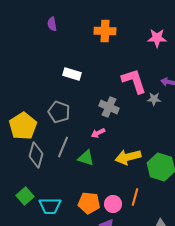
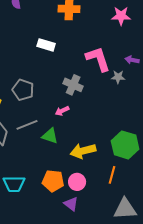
white rectangle: (72, 74) -> (46, 45), moved
gray line: (63, 147) -> (27, 125), turned 45
yellow arrow: (128, 157) -> (83, 151), moved
orange line: (135, 197) -> (112, 175), moved

